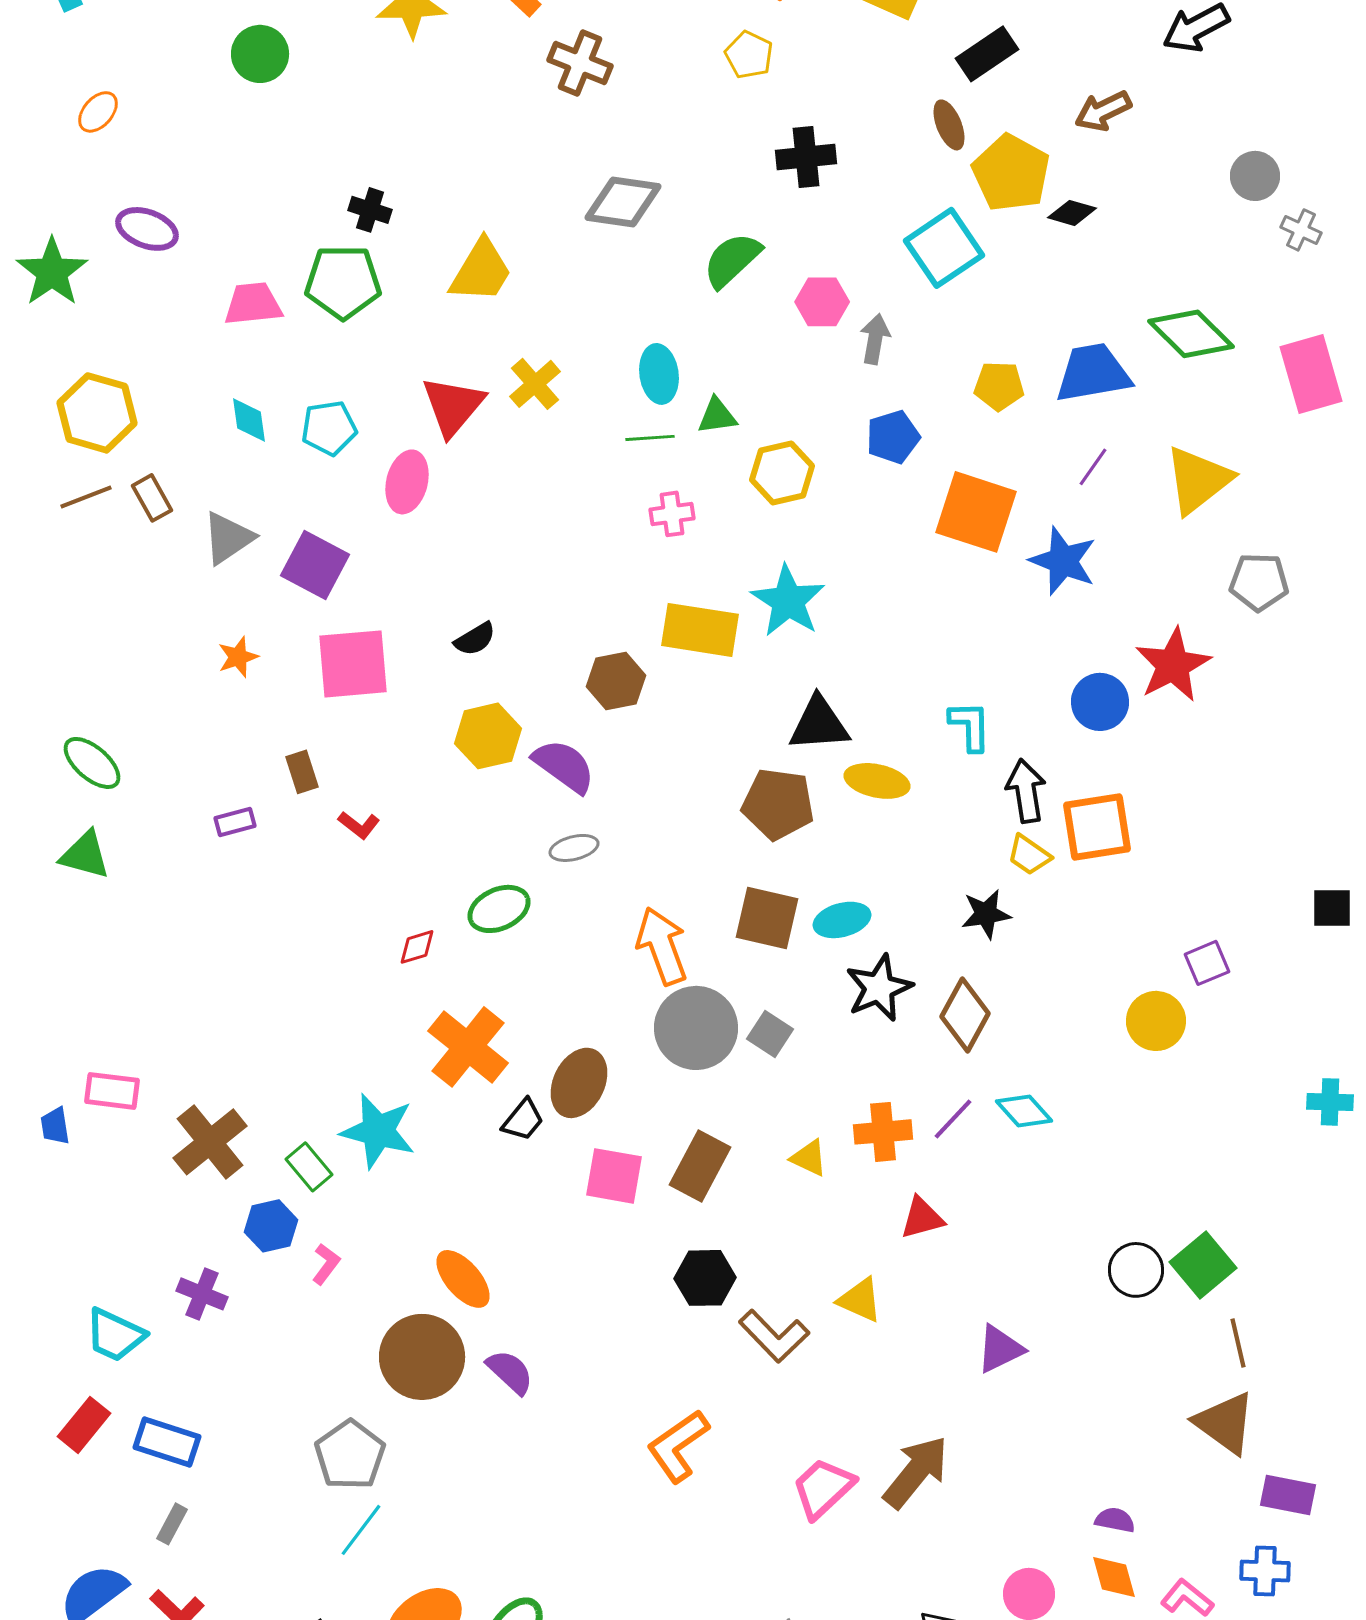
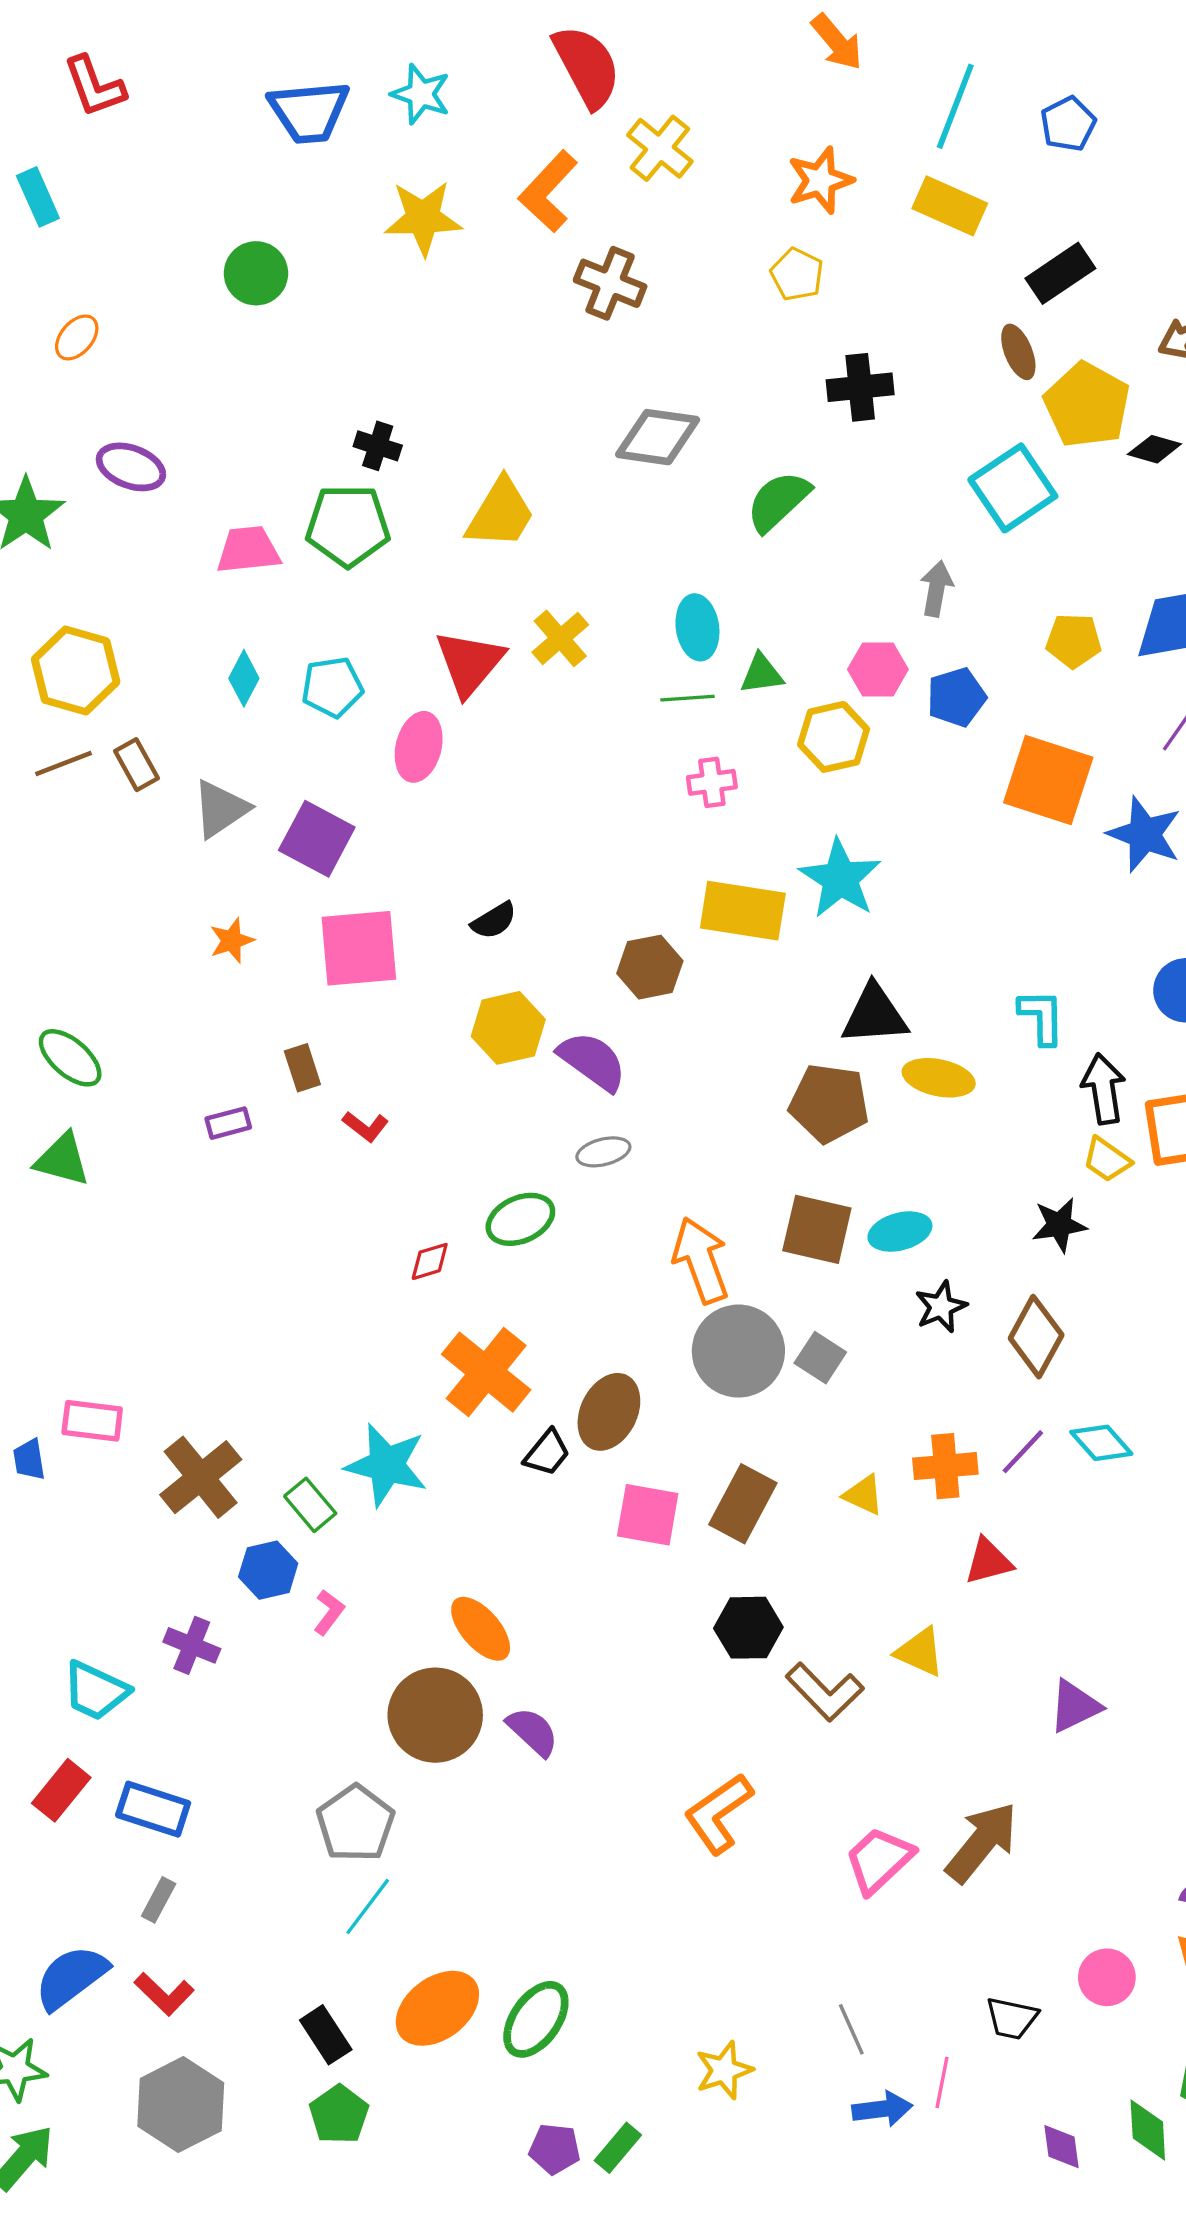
pink hexagon: (822, 302) -> (878, 669), moved
cyan diamond: (249, 420) -> (244, 678), turned 36
black star: (879, 988) -> (941, 1307), size x0.7

